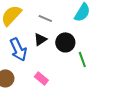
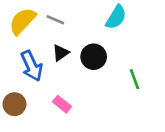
gray line: (45, 18) -> (55, 20), moved
green line: (82, 59) -> (134, 79), moved

